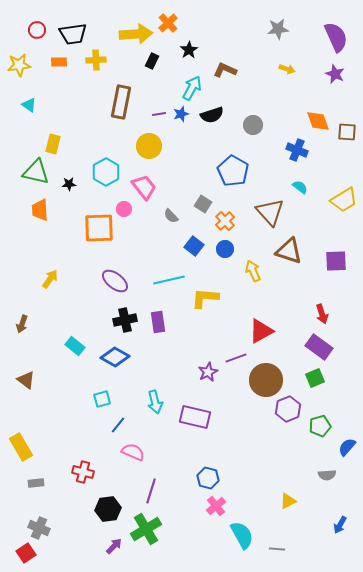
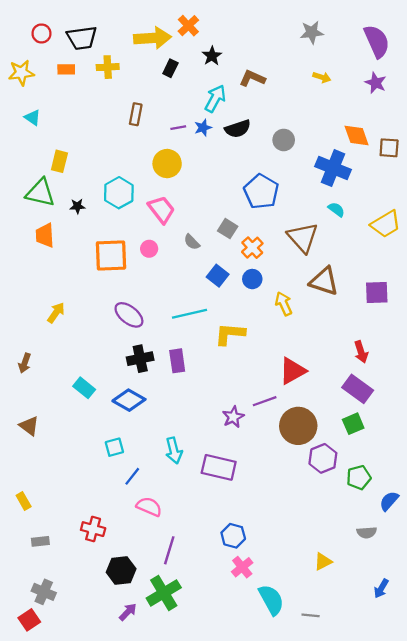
brown rectangle: (121, 102) -> (136, 114), size x0.6
blue cross: (297, 150) -> (333, 168), size x1.4
pink circle: (124, 209) -> (149, 249), moved
yellow rectangle: (21, 447) -> (24, 501), size x0.6

